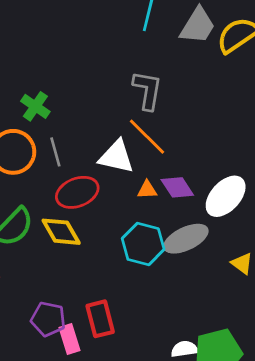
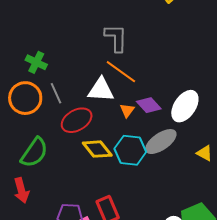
orange triangle: (147, 190) -> (127, 110), turned -42
yellow diamond: (61, 232) -> (97, 149), moved

